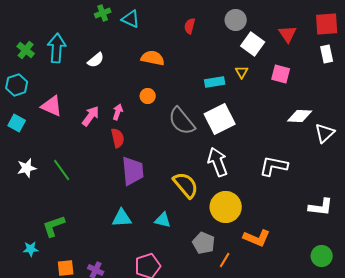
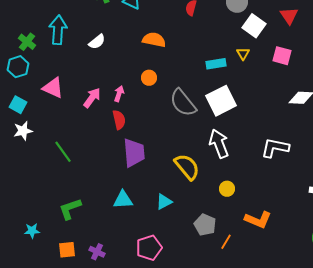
green cross: (26, 50) -> (27, 42), moved
white star: (27, 168) -> (23, 131), moved
yellow circle: (226, 207) -> (227, 189), size x0.5
cyan triangle: (163, 220) -> (164, 202), turned -42
green L-shape: (54, 226) -> (70, 209), moved

